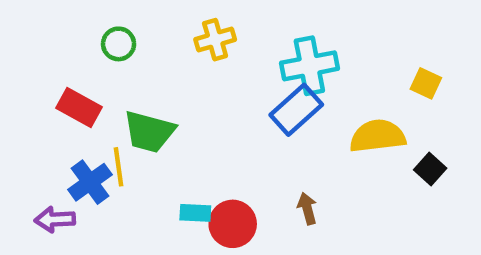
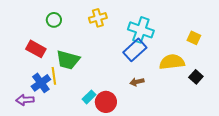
cyan cross: (309, 66) -> (141, 30), turned 30
brown arrow: (307, 209) -> (137, 82), moved, turned -88
cyan rectangle: (195, 213) -> (89, 97), turned -48

